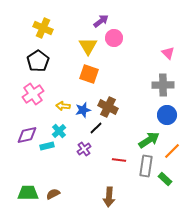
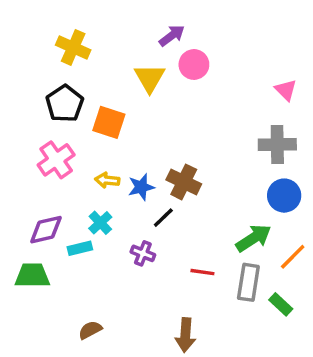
orange square: (89, 74) -> (109, 122), moved
purple cross: (84, 149) -> (143, 253), turned -32
green trapezoid: (28, 193) -> (32, 275), moved

